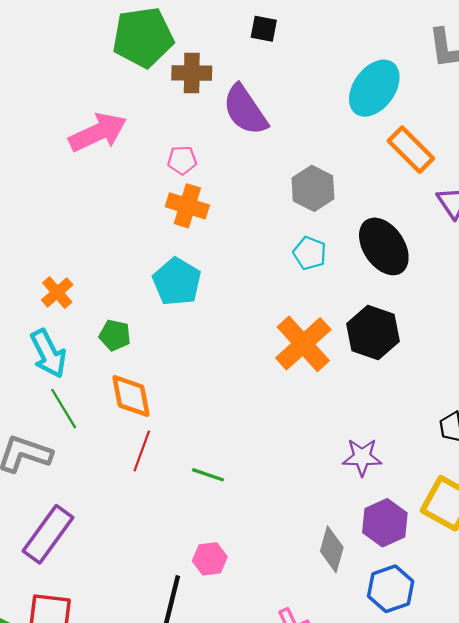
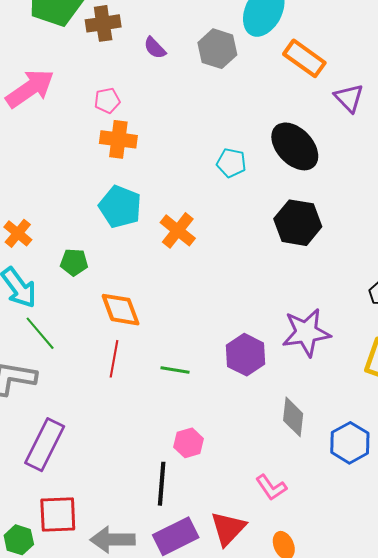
purple semicircle: (245, 110) -> (155, 48), size x0.5
gray hexagon: (313, 188) -> (217, 49), moved
orange cross: (303, 344) -> (178, 230), moved, size x0.7
orange diamond: (131, 396) -> (121, 310), moved
purple star: (362, 457) -> (306, 333), size x1.4
purple hexagon: (385, 523) -> (246, 355), moved

